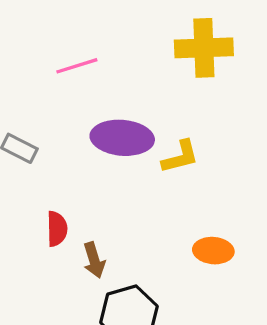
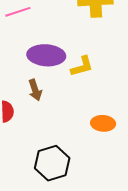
brown arrow: (94, 260) -> (35, 90), moved

